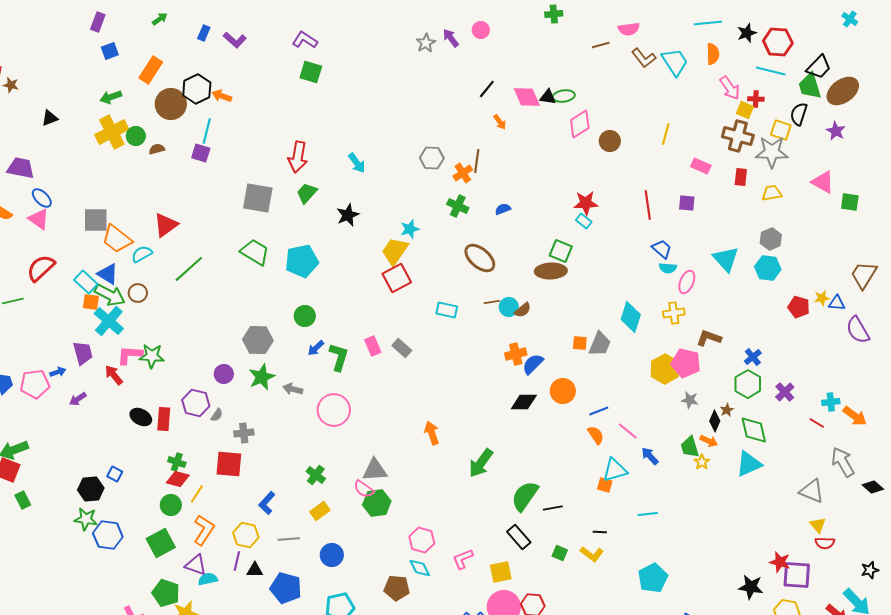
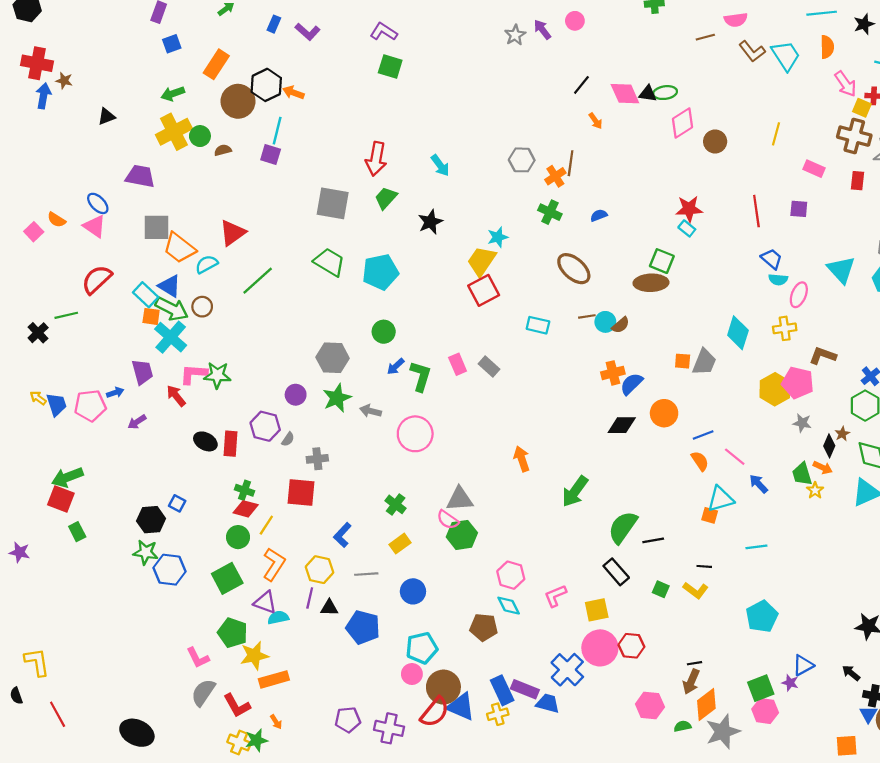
purple trapezoid: (21, 168) -> (140, 176), moved

